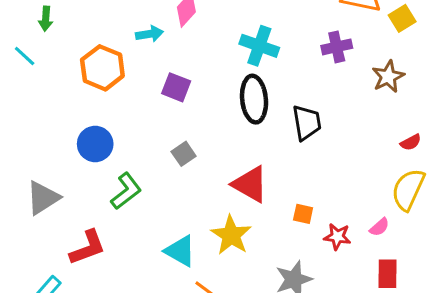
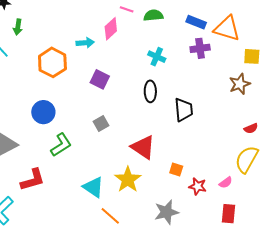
yellow square: (402, 18) -> (252, 56), moved, turned 30
cyan cross: (259, 46) -> (157, 57), size x0.7
purple cross: (337, 47) -> (200, 48), moved
black ellipse: (254, 99) -> (150, 91), size x0.7

